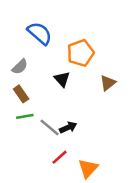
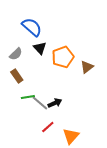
orange pentagon: (81, 53) -> (63, 57), moved
black triangle: (62, 79) -> (40, 48), moved
green line: (25, 116) -> (28, 97), moved

